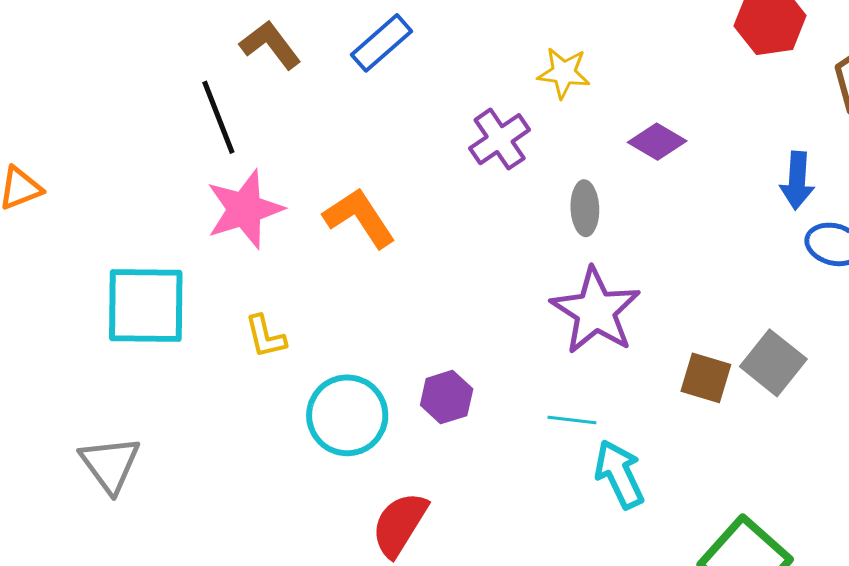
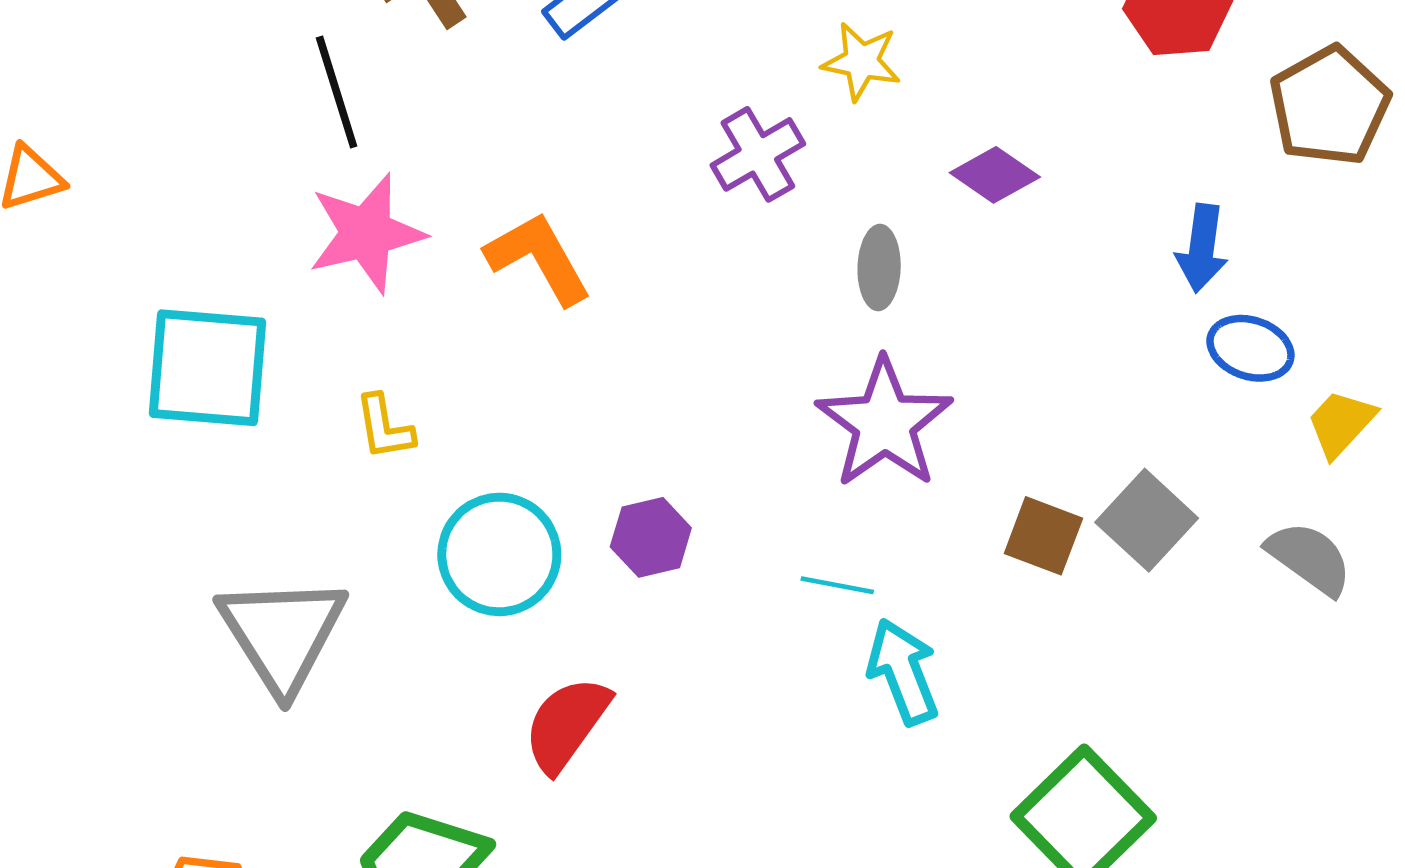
gray triangle: (110, 464) -> (282, 634), moved, size x1.4

